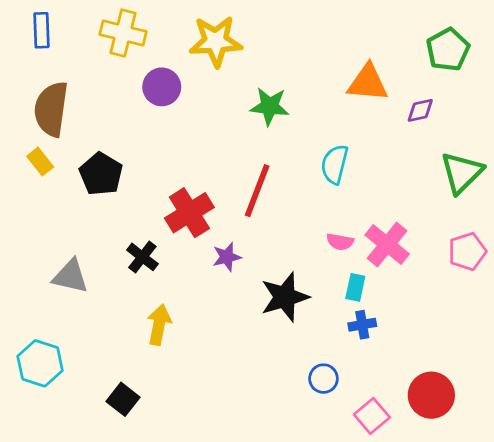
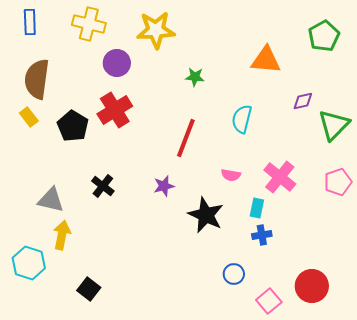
green star: (270, 106) -> (195, 77), size x0.7
purple diamond: (420, 110) -> (303, 101), moved
red cross: (189, 213) -> (115, 110), moved
pink semicircle: (340, 242) -> (231, 175), moved
black star: (285, 297) -> (206, 215), turned -30
yellow arrow: (159, 325) -> (62, 235), moved

